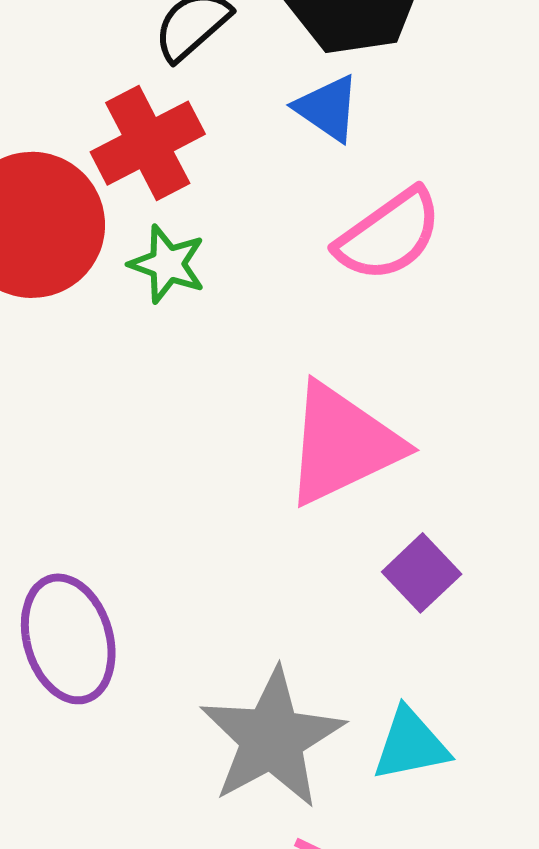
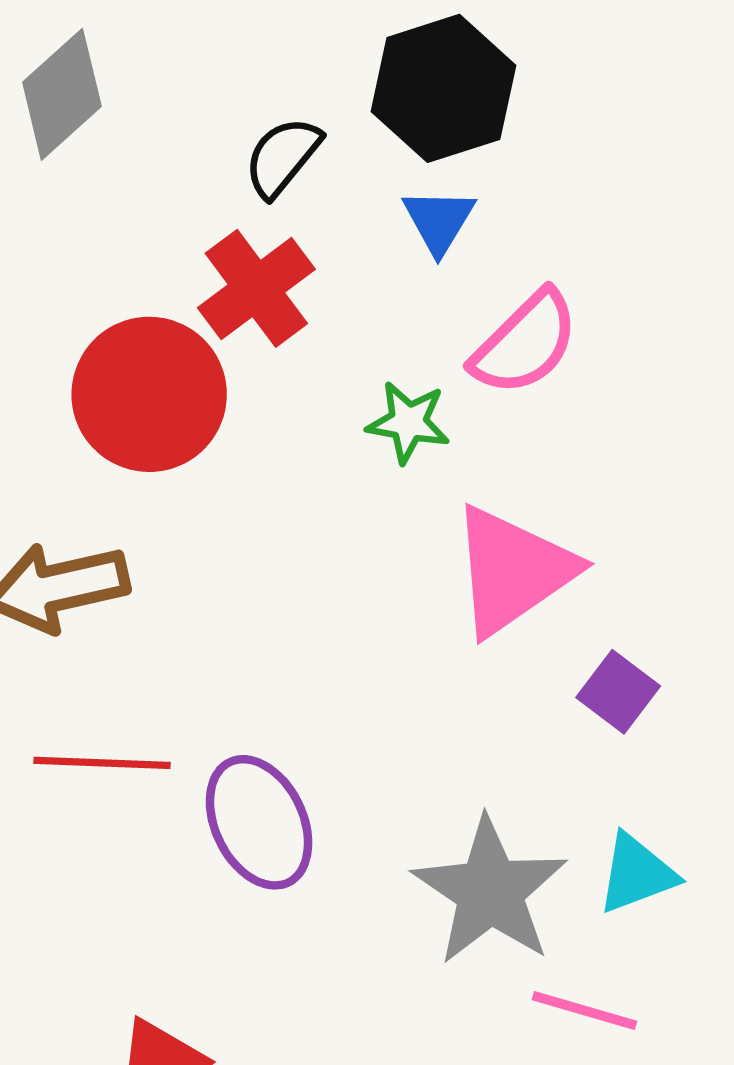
blue triangle: (328, 108) -> (439, 221), turned 36
green star: (167, 264) -> (408, 422), moved

